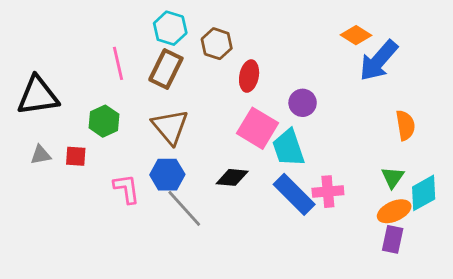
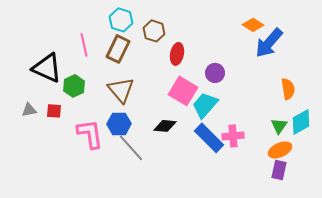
black triangle: (38, 96) -> (47, 68), moved, turned 32
cyan trapezoid: (288, 148) -> (205, 105), turned 60
pink L-shape: (127, 189) -> (90, 134), size x1.4
cyan diamond: (424, 193) -> (301, 122), moved

